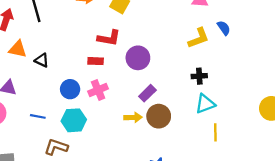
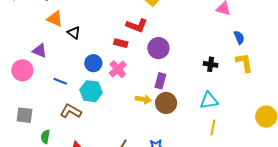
yellow L-shape: (199, 38) -> (244, 63), moved, turned -90
black cross: (199, 76) -> (211, 64), moved
pink cross: (98, 90) -> (118, 69), turned -30
purple rectangle: (147, 93) -> (160, 81), turned -42

